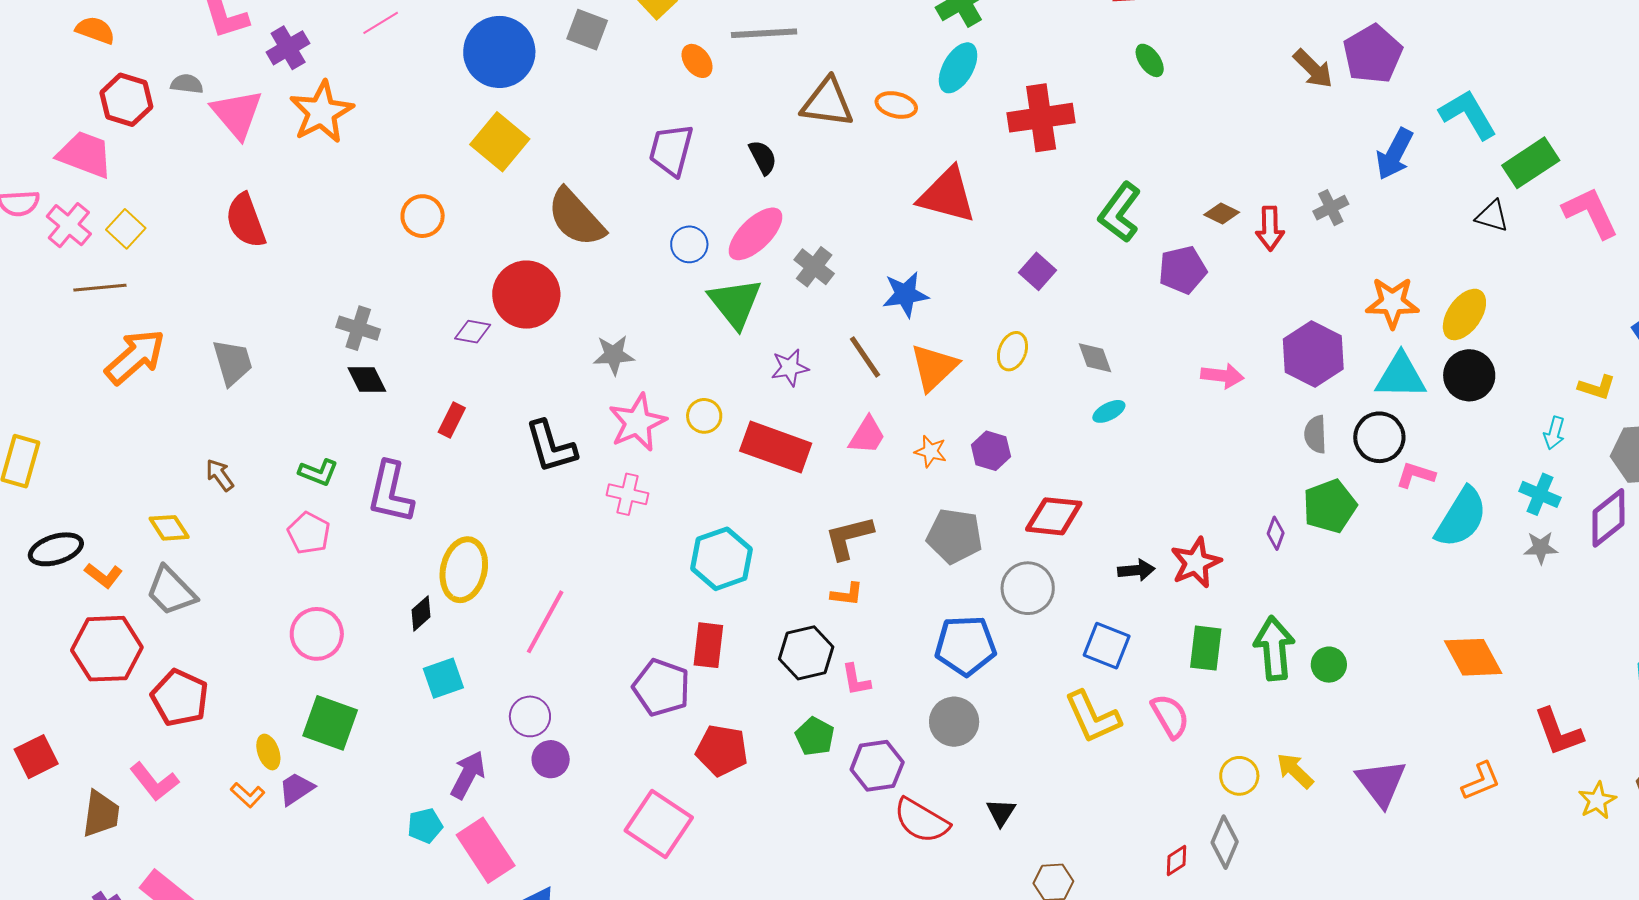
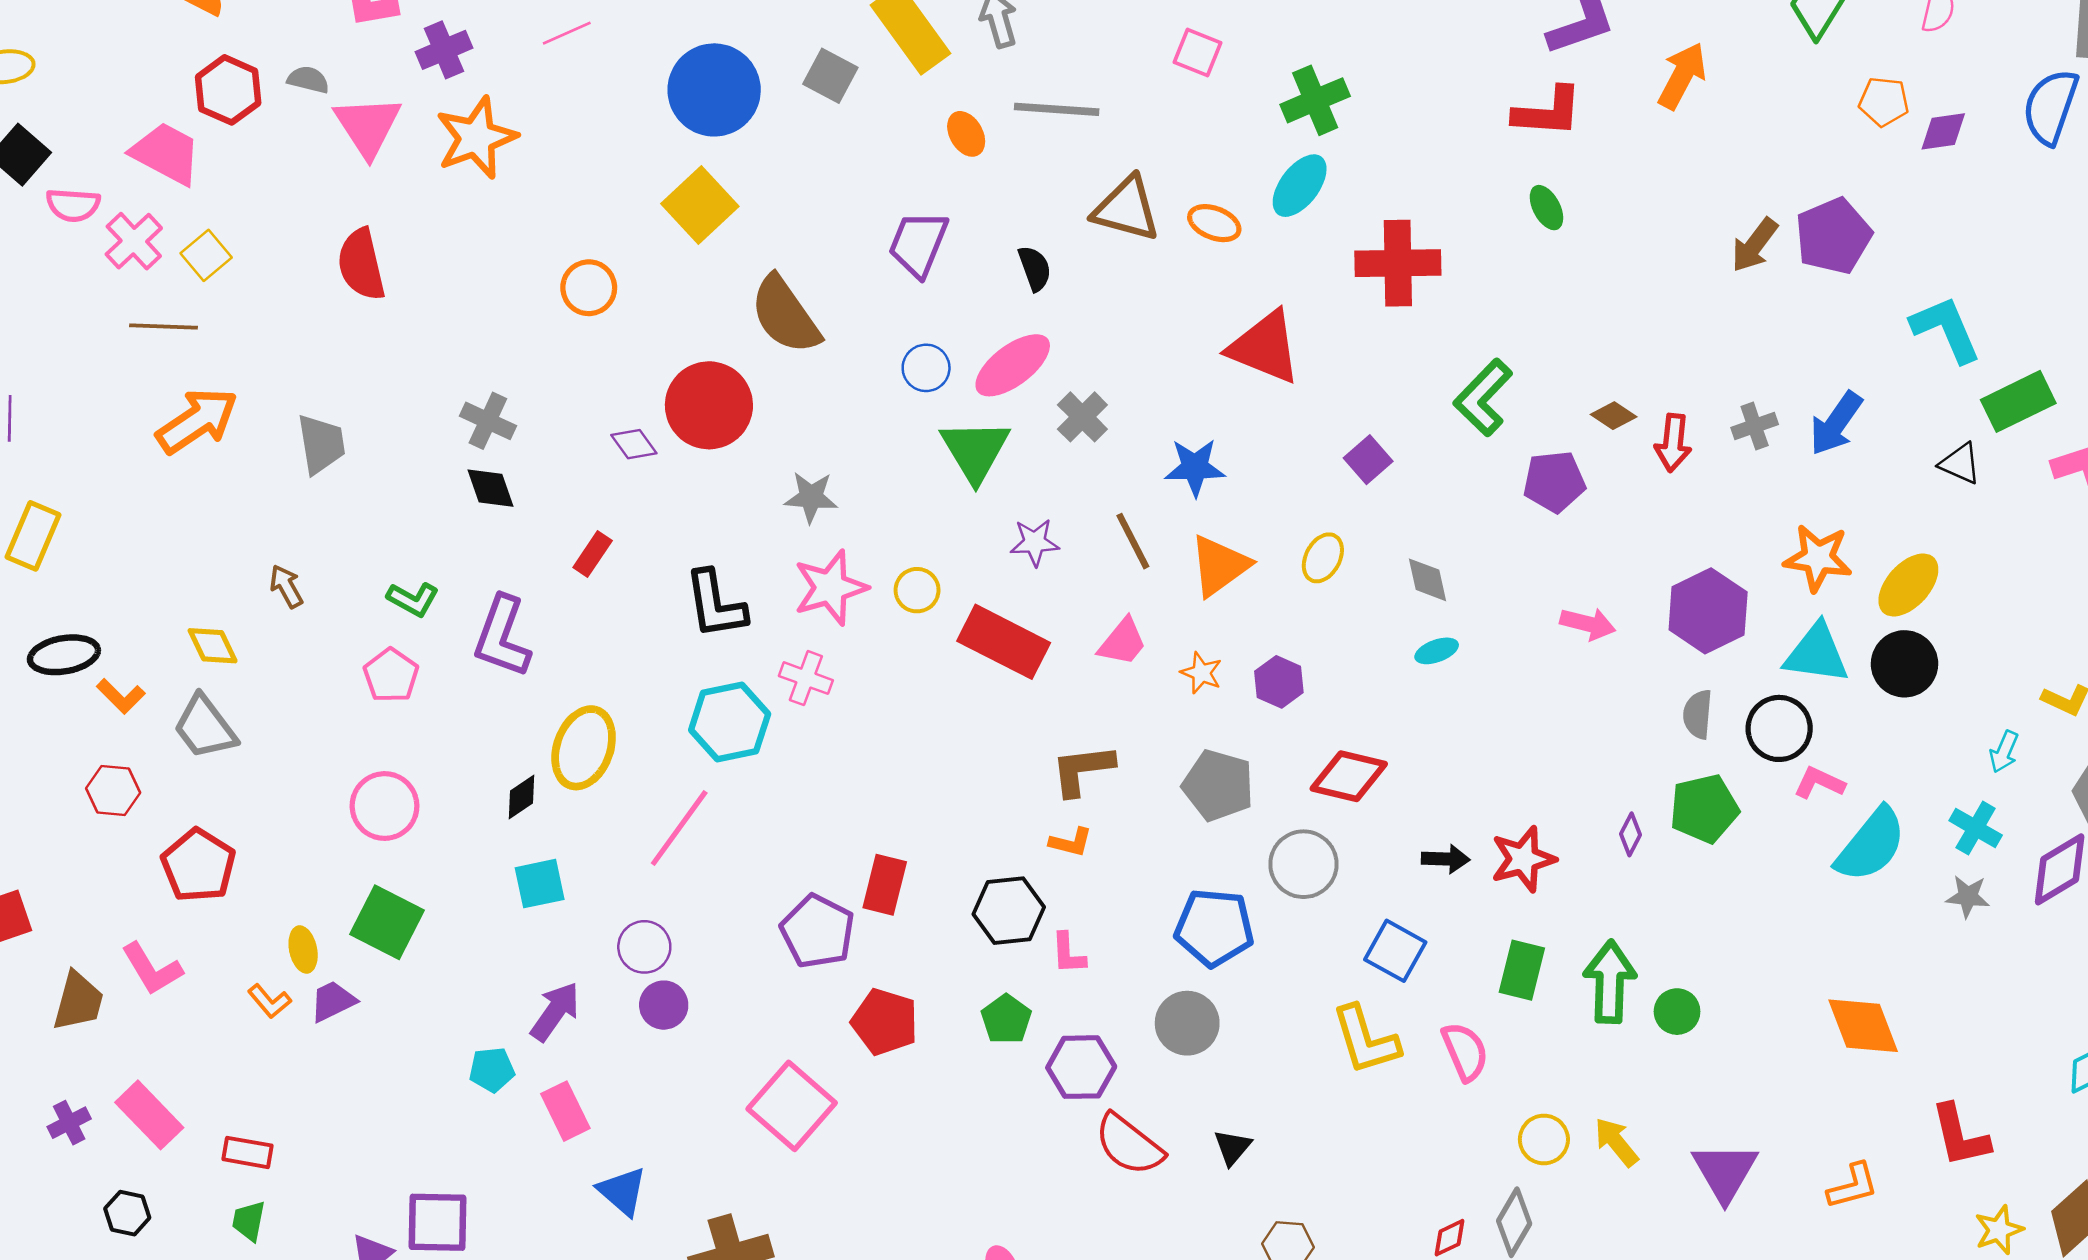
brown arrow: (1313, 69) -> (1755, 245), turned 75
blue arrow: (1395, 154) -> (1836, 423), moved
purple diamond: (473, 332) -> (634, 444), turned 36
cyan hexagon: (721, 559) -> (730, 722), moved
red hexagon: (107, 649) -> (113, 791), size x0.6
pink rectangle: (486, 850) -> (565, 1111), size x0.7

